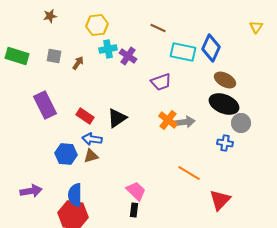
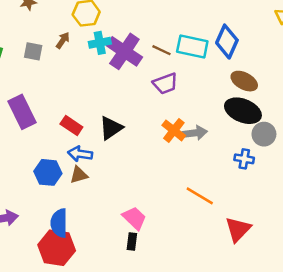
brown line: (158, 28) -> (161, 50), moved
purple cross: (128, 56) -> (124, 51), size x1.6
brown arrow: (78, 63) -> (63, 40), moved

